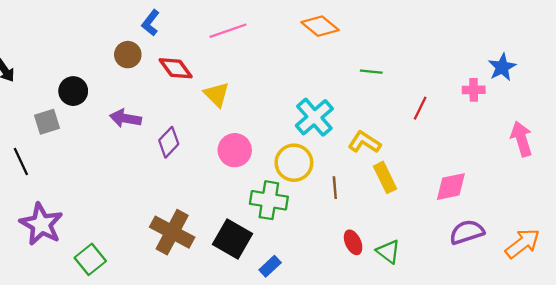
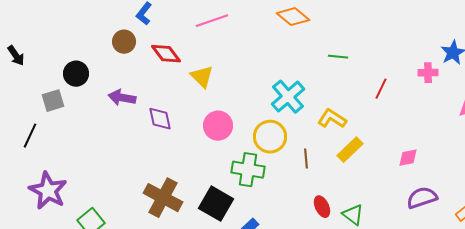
purple diamond: (169, 142) -> (160, 119), turned -56
black line: (21, 162) -> (30, 136), turned 50
yellow rectangle: (385, 177) -> (350, 150), turned 72
pink diamond: (451, 187) -> (408, 158), size x0.7

